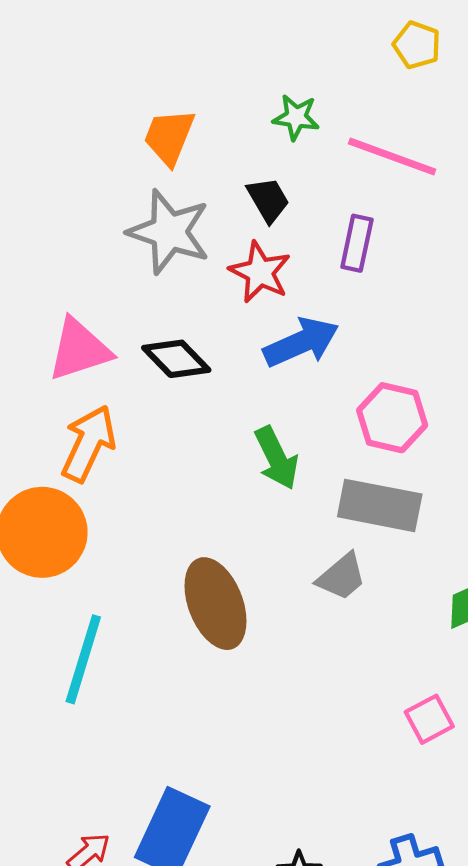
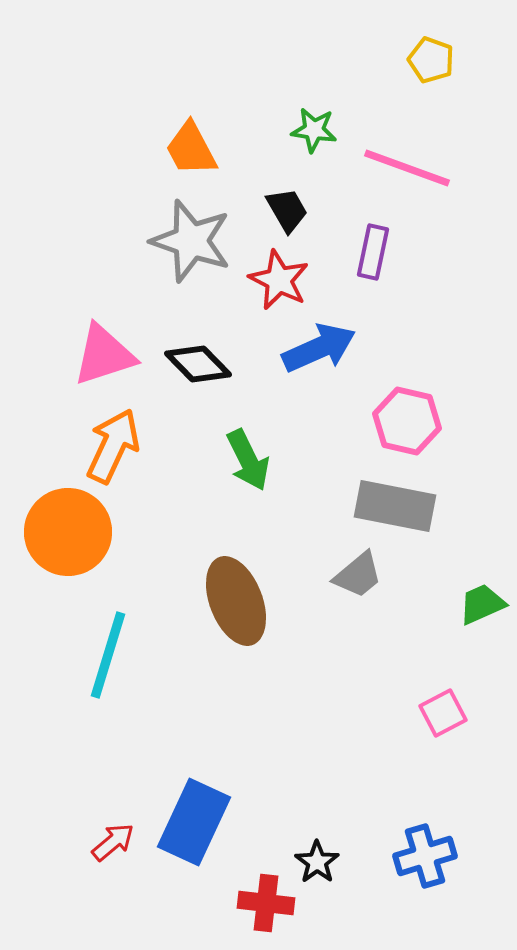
orange trapezoid: (169, 137) -> (191, 149), turned -50
green arrow: (276, 458) -> (248, 460), moved

